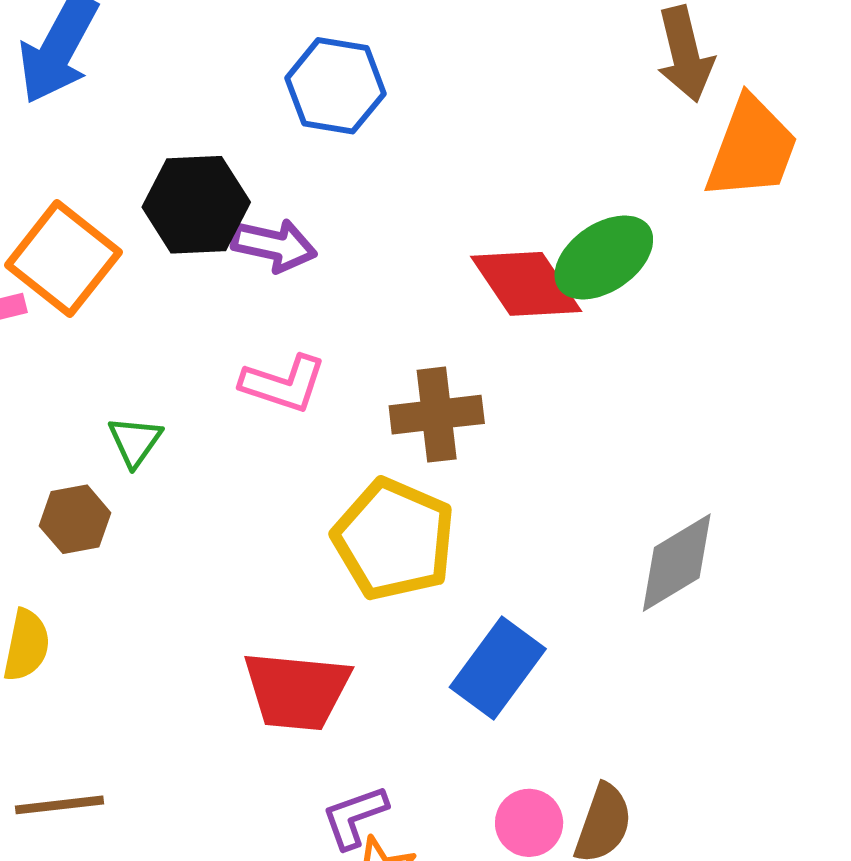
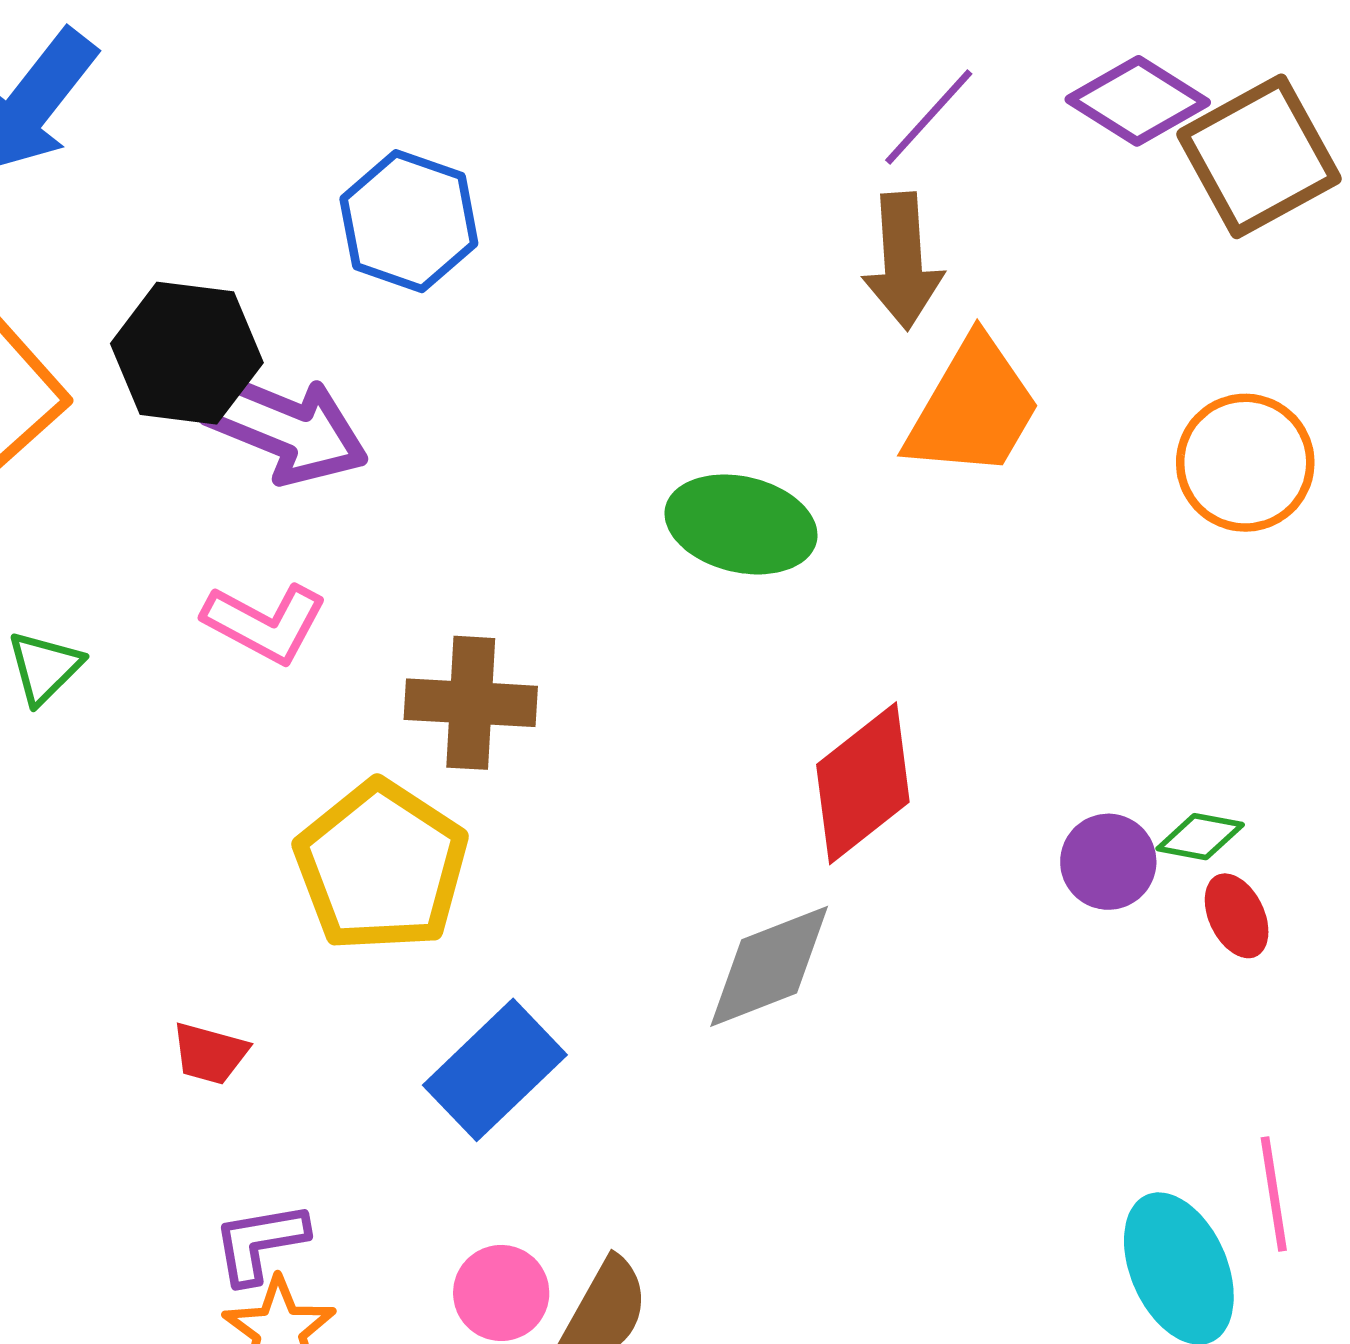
purple arrow: (274, 245) -> (285, 428), size x1.4
green ellipse: (604, 257) -> (741, 524), turned 38
red diamond: (526, 284) -> (863, 783), moved, turned 76
red trapezoid: (297, 691) -> (210, 1053), size x0.5

